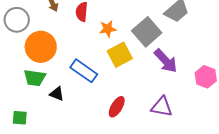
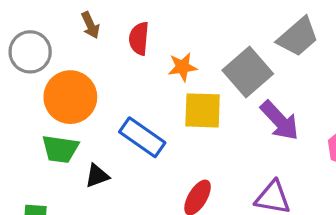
yellow square: (120, 55) -> (203, 110), turned 30
black triangle: (57, 94) -> (97, 176), turned -42

